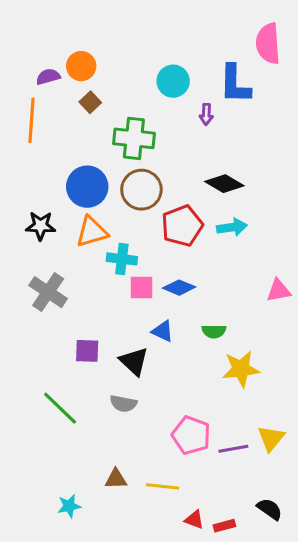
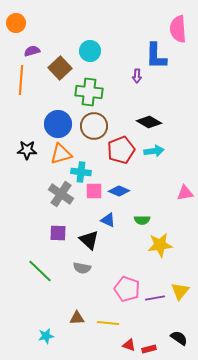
orange circle: (81, 66) -> (16, 23), moved
cyan circle: (173, 81) -> (90, 51), moved
brown square: (90, 102) -> (60, 68), size x1.6
gray cross: (48, 292) -> (61, 194), moved

